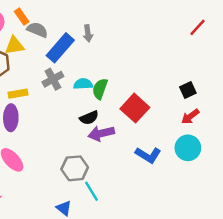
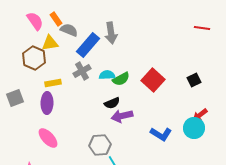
red line: (198, 27) -> (202, 28), turned 56
gray arrow: (88, 33) -> (111, 33), size x1.5
green semicircle: (100, 89) -> (121, 79), turned -138
red square: (135, 108) -> (153, 80), moved
red arrow: (190, 117) -> (200, 115), moved

